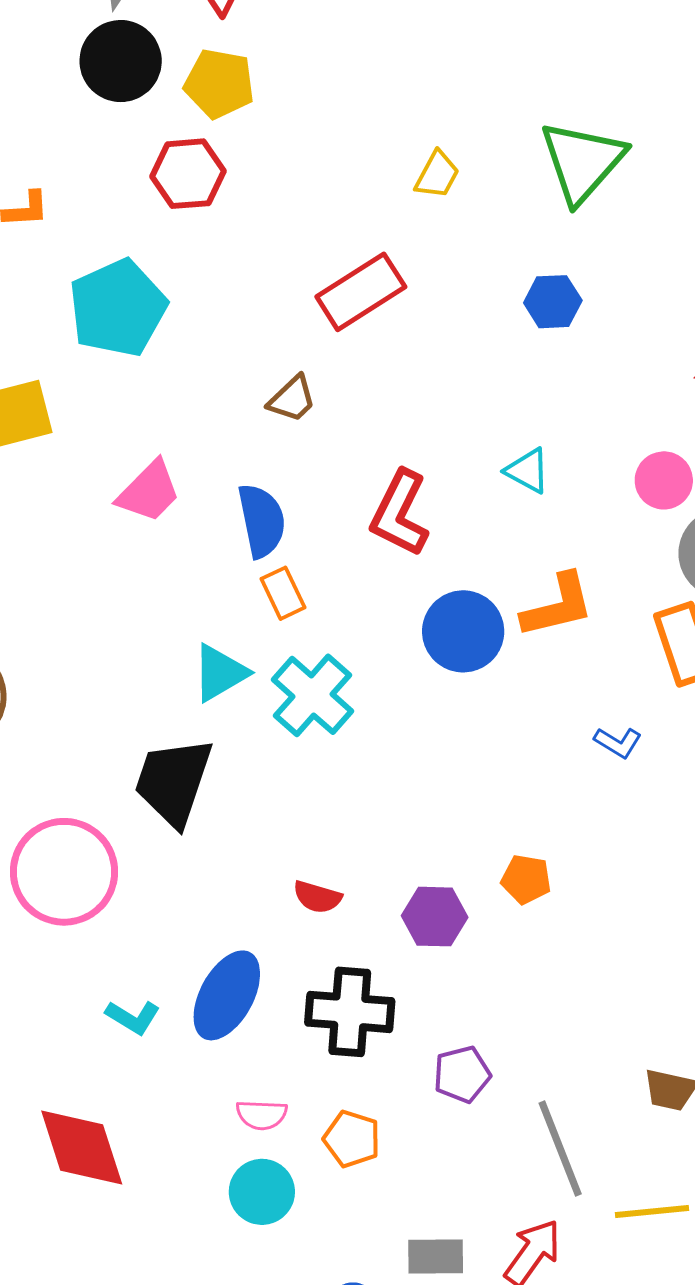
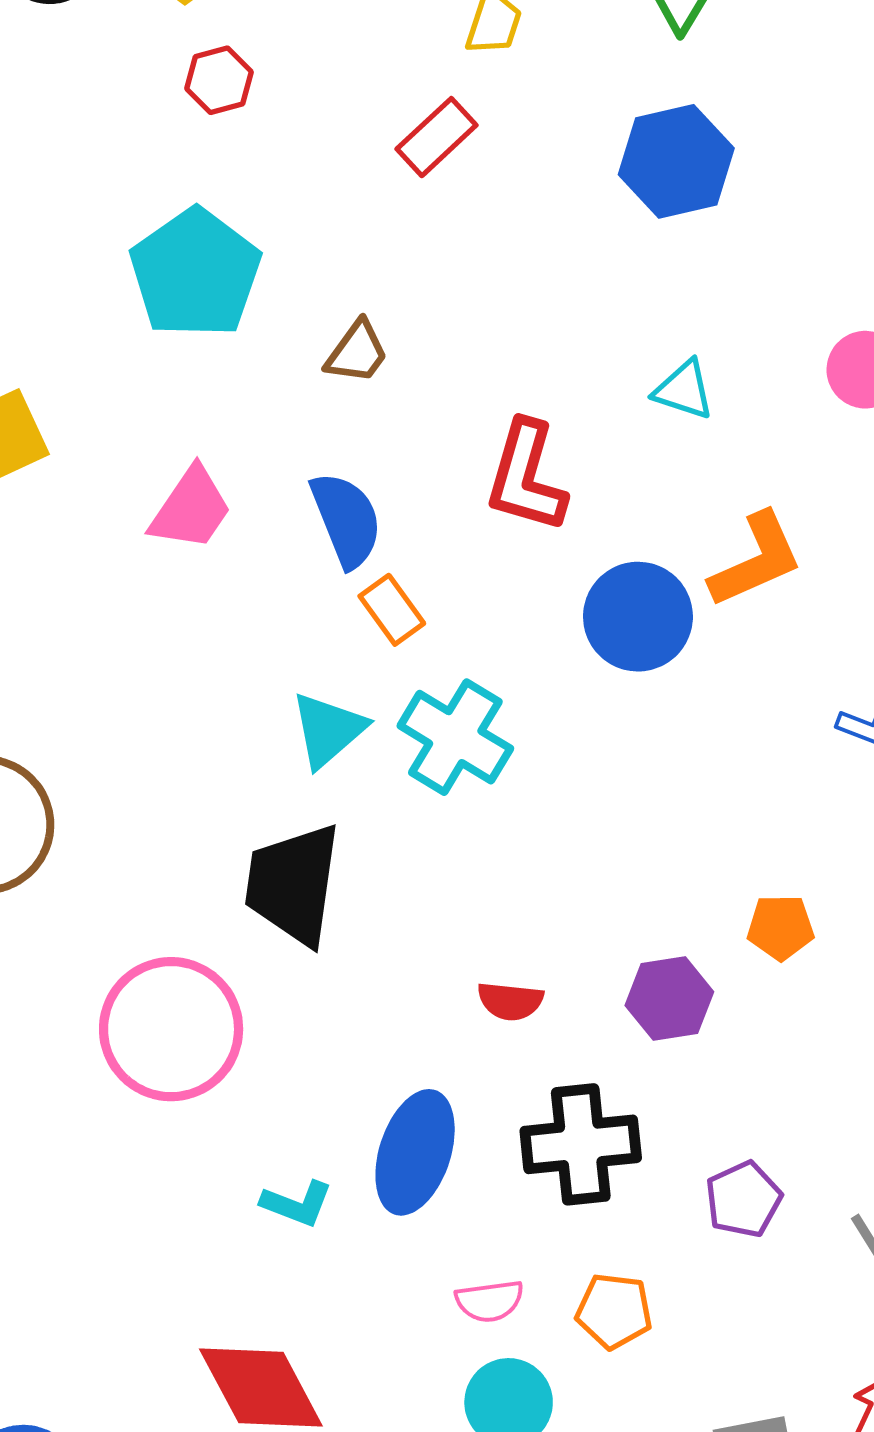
red hexagon: (188, 174) -> (219, 80), moved, size x0.7
red rectangle: (361, 292) -> (437, 137), moved, size x0.7
blue hexagon: (553, 302) -> (676, 161), size x1.5
cyan pentagon: (118, 308) -> (195, 273), moved

